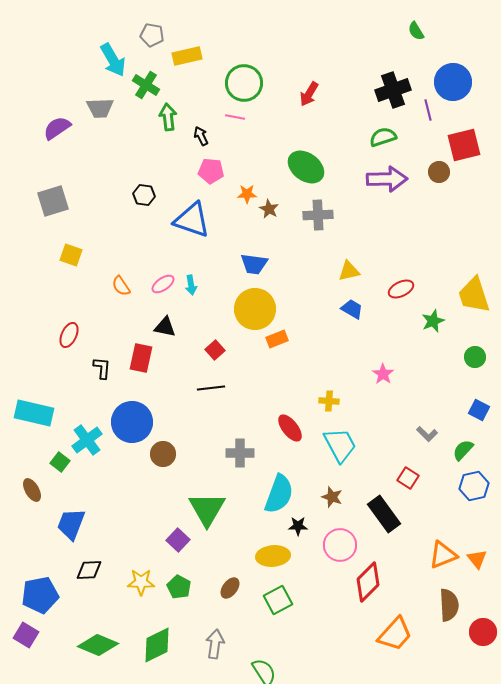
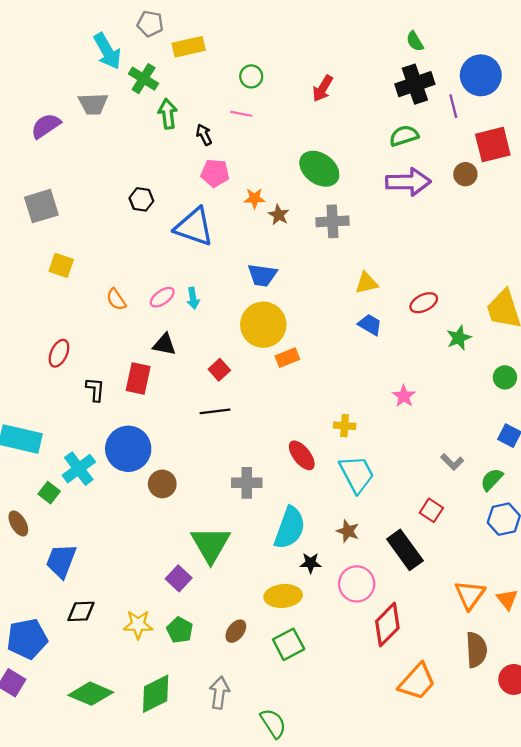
green semicircle: (416, 31) -> (415, 41), moved
green circle: (244, 83) -> (251, 76), size x0.6
orange triangle: (443, 555) -> (470, 595), turned -32

